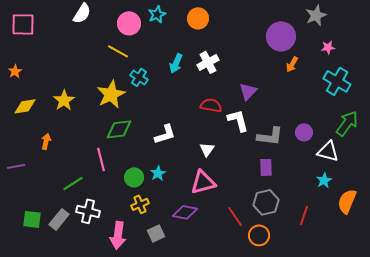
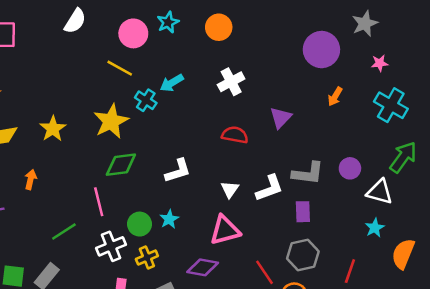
cyan arrow: (176, 63) -> (172, 83), moved, turned 36
orange arrow: (292, 64) -> (335, 97), moved
white L-shape: (238, 120) -> (269, 188), moved, turned 85
white cross: (88, 211) -> (111, 246), moved, turned -35

